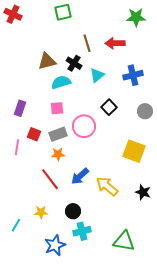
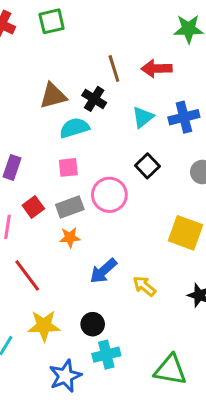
green square: (63, 12) -> (52, 21), moved
cyan triangle: (97, 75) -> (143, 117), moved
red square: (34, 134) -> (33, 207), turned 32
red line: (50, 179) -> (27, 275), moved
yellow arrow: (107, 186) -> (144, 286), size x0.7
yellow star: (41, 212) -> (44, 326), size x1.5

